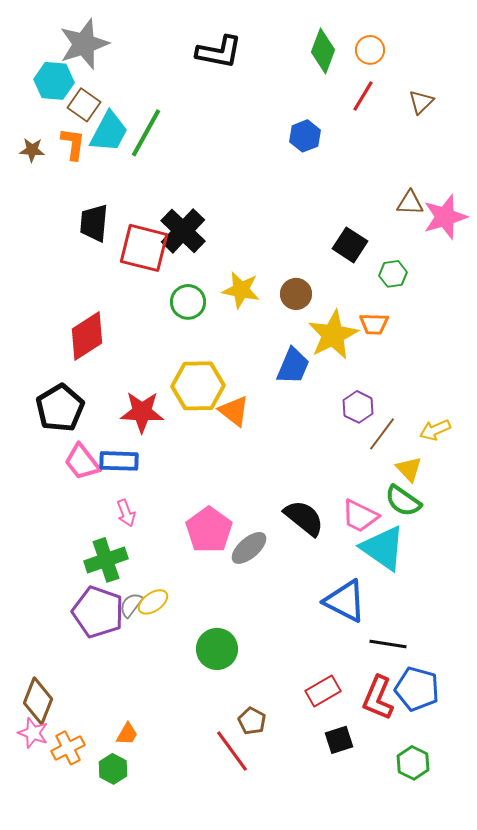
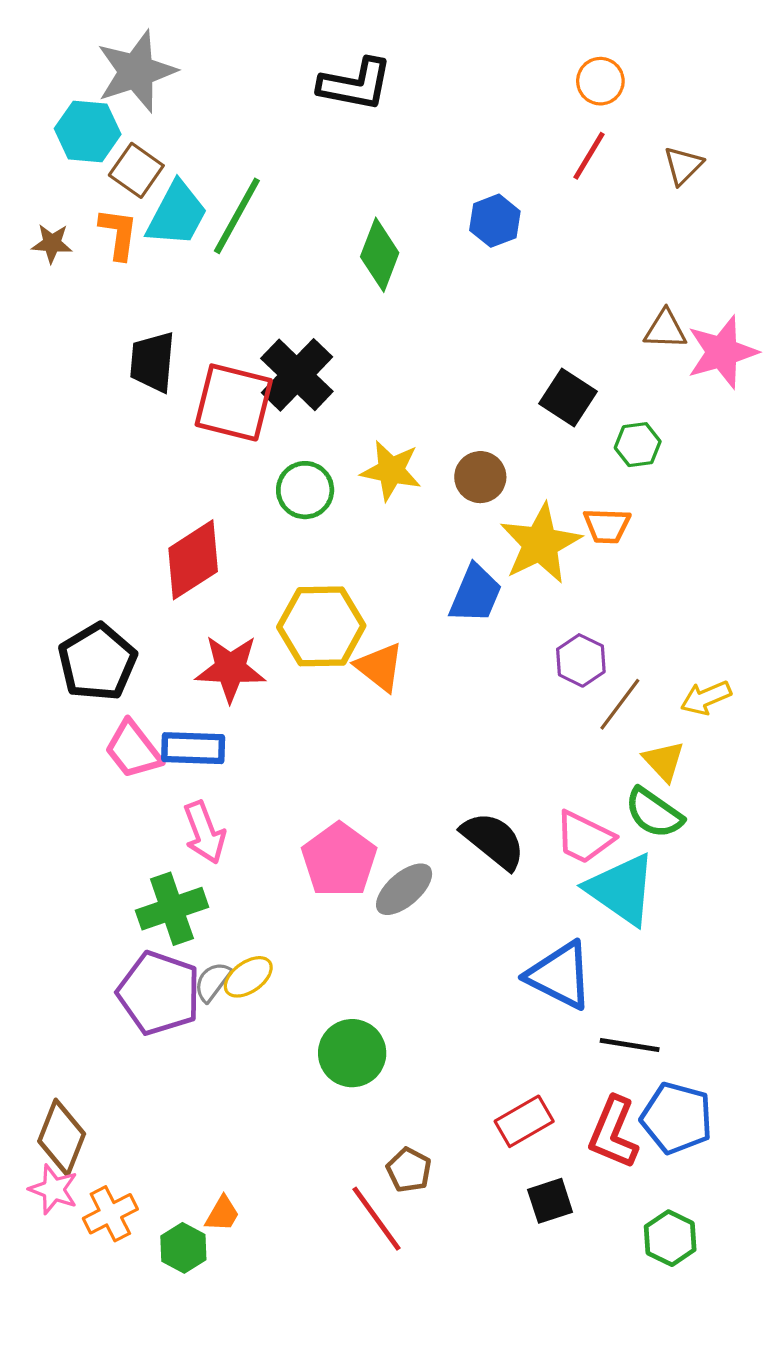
green diamond: (323, 51) -> (380, 255), moved
red diamond: (87, 336) -> (193, 560), moved
pink arrow: (126, 513) -> (204, 832), size x1.4
orange trapezoid: (127, 734) -> (222, 1214), moved

